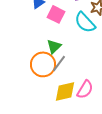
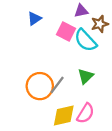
pink square: (56, 14) -> (66, 32), moved
green triangle: (54, 46) -> (86, 76), moved

